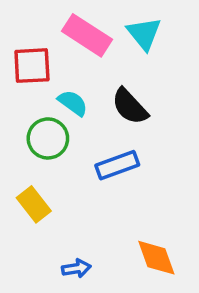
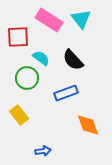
orange diamond: (156, 258) -> (88, 125), moved

